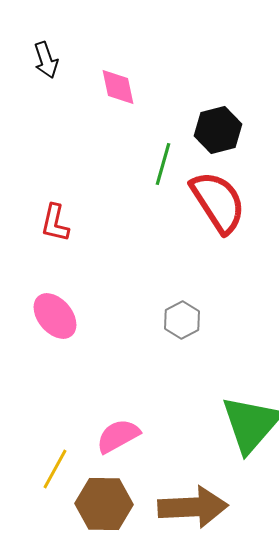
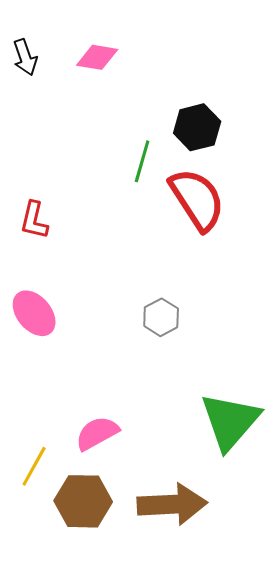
pink diamond: (118, 87) -> (97, 57), moved, turned -69

